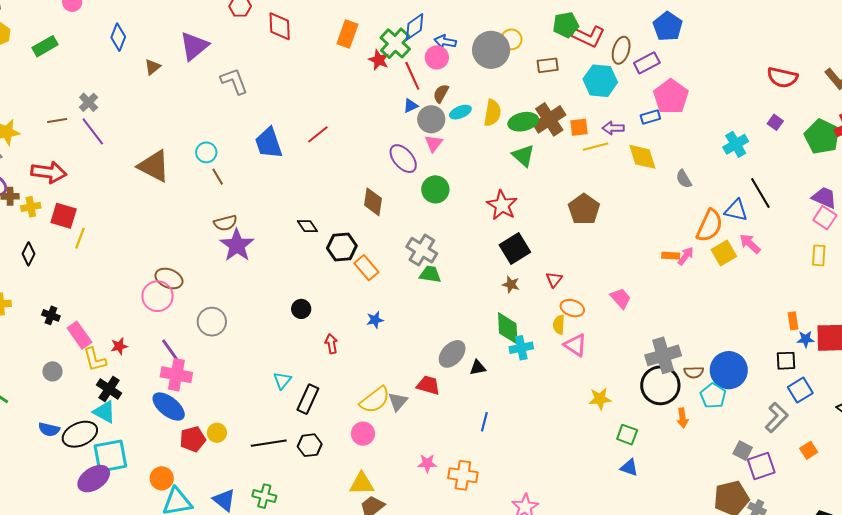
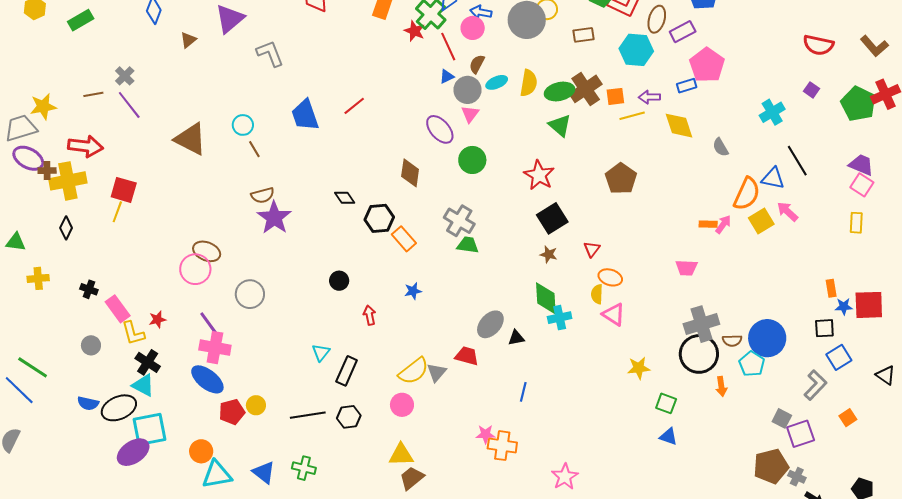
yellow cross: (31, 207) -> (68, 181), size x1.8
red square: (64, 216) -> (124, 190), moved
pink trapezoid: (621, 298) -> (686, 268), moved, turned 135
pink star: (427, 463) -> (485, 434), moved

